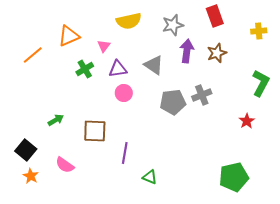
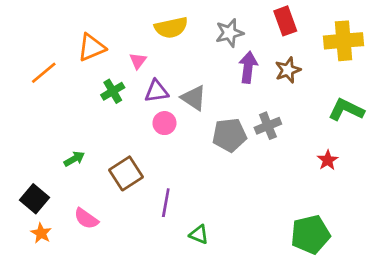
yellow cross: (259, 31) -> (344, 41), size x1.8
gray triangle: (154, 65) -> (194, 98), moved
green L-shape: (261, 83) -> (346, 110), turned -92
brown square: (95, 131) -> (126, 173), turned -35

